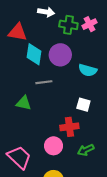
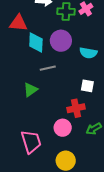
green triangle: (24, 103) -> (30, 90), turned -42
pink trapezoid: (19, 157) -> (31, 142), turned 35

